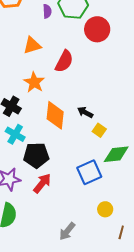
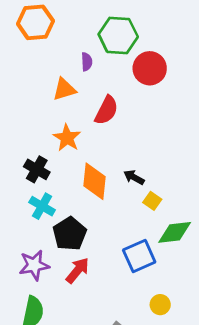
purple semicircle: (47, 11) -> (87, 62), moved
black pentagon: (36, 155) -> (70, 234), turned -30

